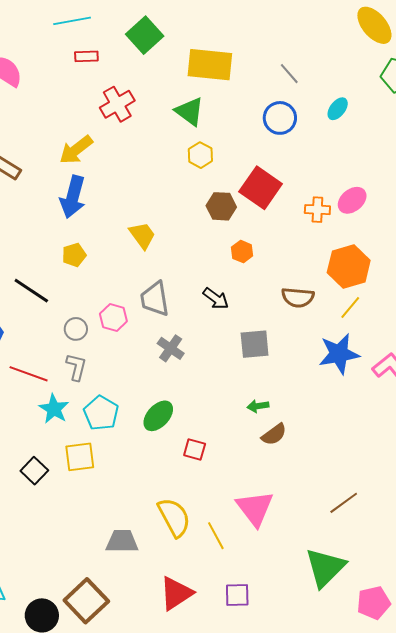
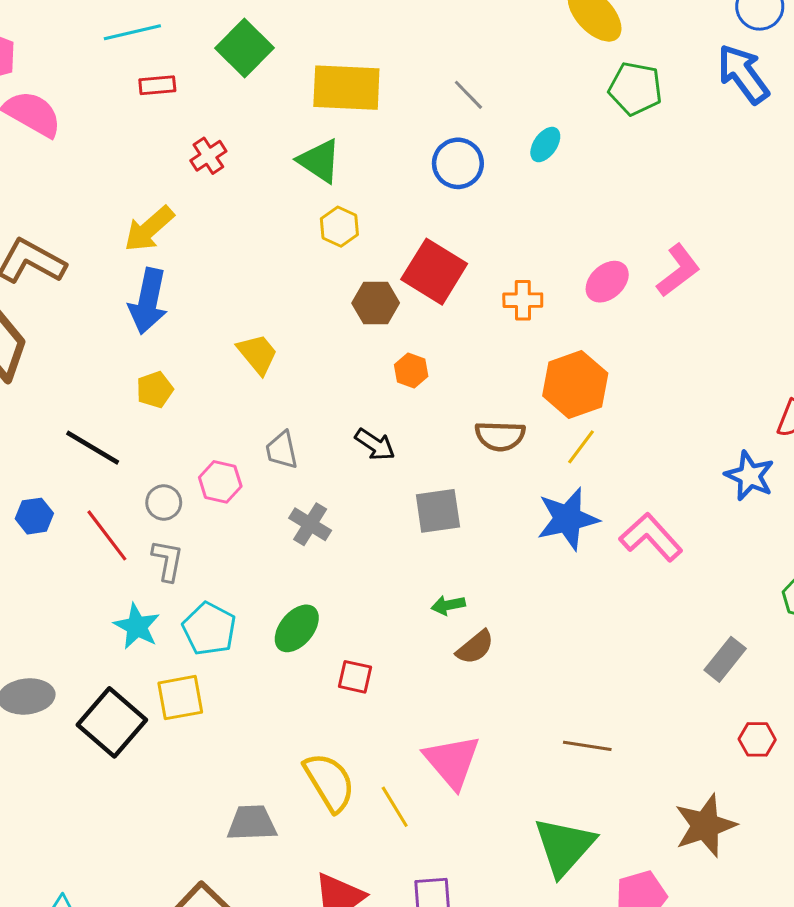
red cross: (117, 104) -> (208, 156), size x0.7
pink ellipse: (352, 200) -> (607, 282), moved
gray trapezoid: (155, 299) -> (282, 450), size x0.7
red line: (29, 374) -> (107, 535), moved, turned 36
black square: (34, 471) -> (112, 722), size x1.6
brown line: (344, 503) -> (587, 746), turned 48

